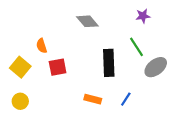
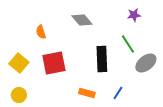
orange semicircle: (42, 46) -> (41, 32), moved
red square: (58, 67) -> (54, 63), size x1.4

